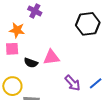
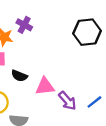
purple cross: (35, 11) -> (24, 25), moved
pink triangle: (51, 57) -> (45, 86), moved

